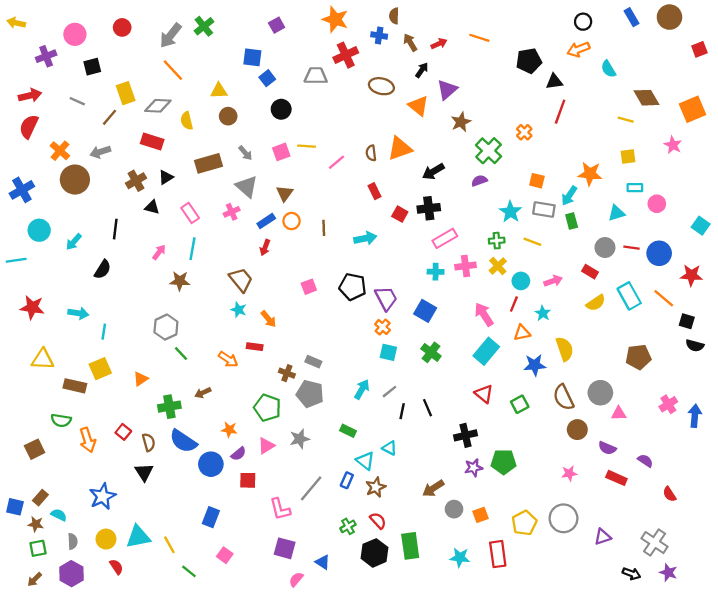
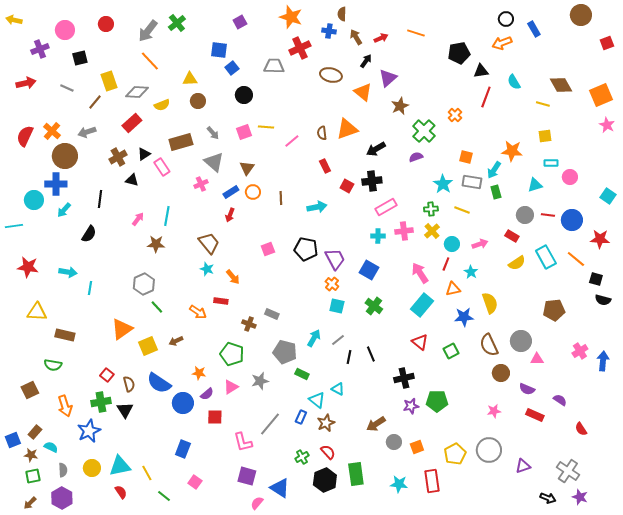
blue rectangle: (631, 17) -> (534, 29), moved
cyan semicircle: (608, 69) -> (514, 82), moved
yellow semicircle: (187, 121) -> (162, 105), turned -98
red semicircle: (29, 127) -> (25, 136), moved
red rectangle: (152, 142) -> (132, 123), turned -60
pink star: (673, 145) -> (607, 125), moved
blue cross: (22, 190) -> (56, 184), moved, turned 30
pink rectangle: (190, 213) -> (162, 167), moved
yellow square: (100, 369) -> (148, 346), moved
orange triangle: (141, 379) -> (122, 329), size x1.6
gray pentagon: (310, 394) -> (285, 352), moved
green cross: (169, 407) -> (101, 402), moved
orange arrow: (88, 440) -> (65, 406), moved
blue square: (15, 507) -> (13, 440), turned -35
blue triangle: (323, 562) -> (280, 488), size x1.5
red semicircle: (116, 567) -> (121, 492), moved

